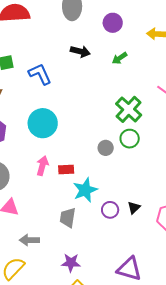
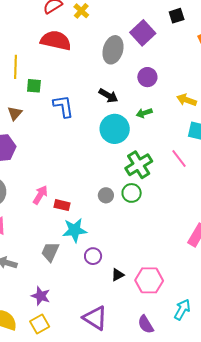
cyan circle: (43, 123) -> (115, 129), moved
black triangle: (134, 208) -> (118, 275), moved

